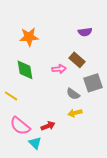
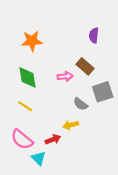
purple semicircle: (85, 32) -> (94, 35), turned 104
yellow line: (11, 96) -> (25, 106), moved
yellow arrow: (75, 113) -> (71, 125), moved

